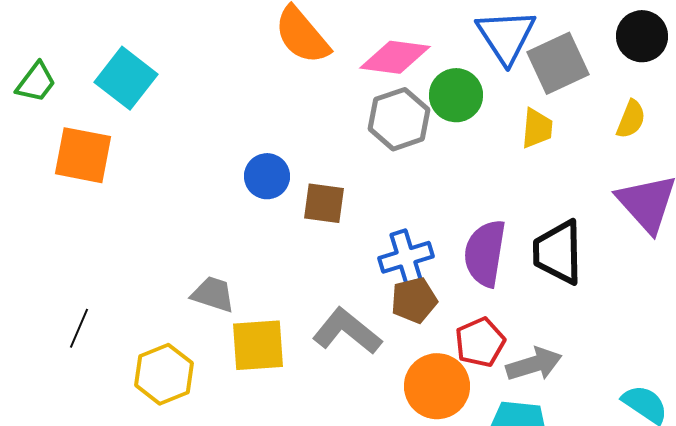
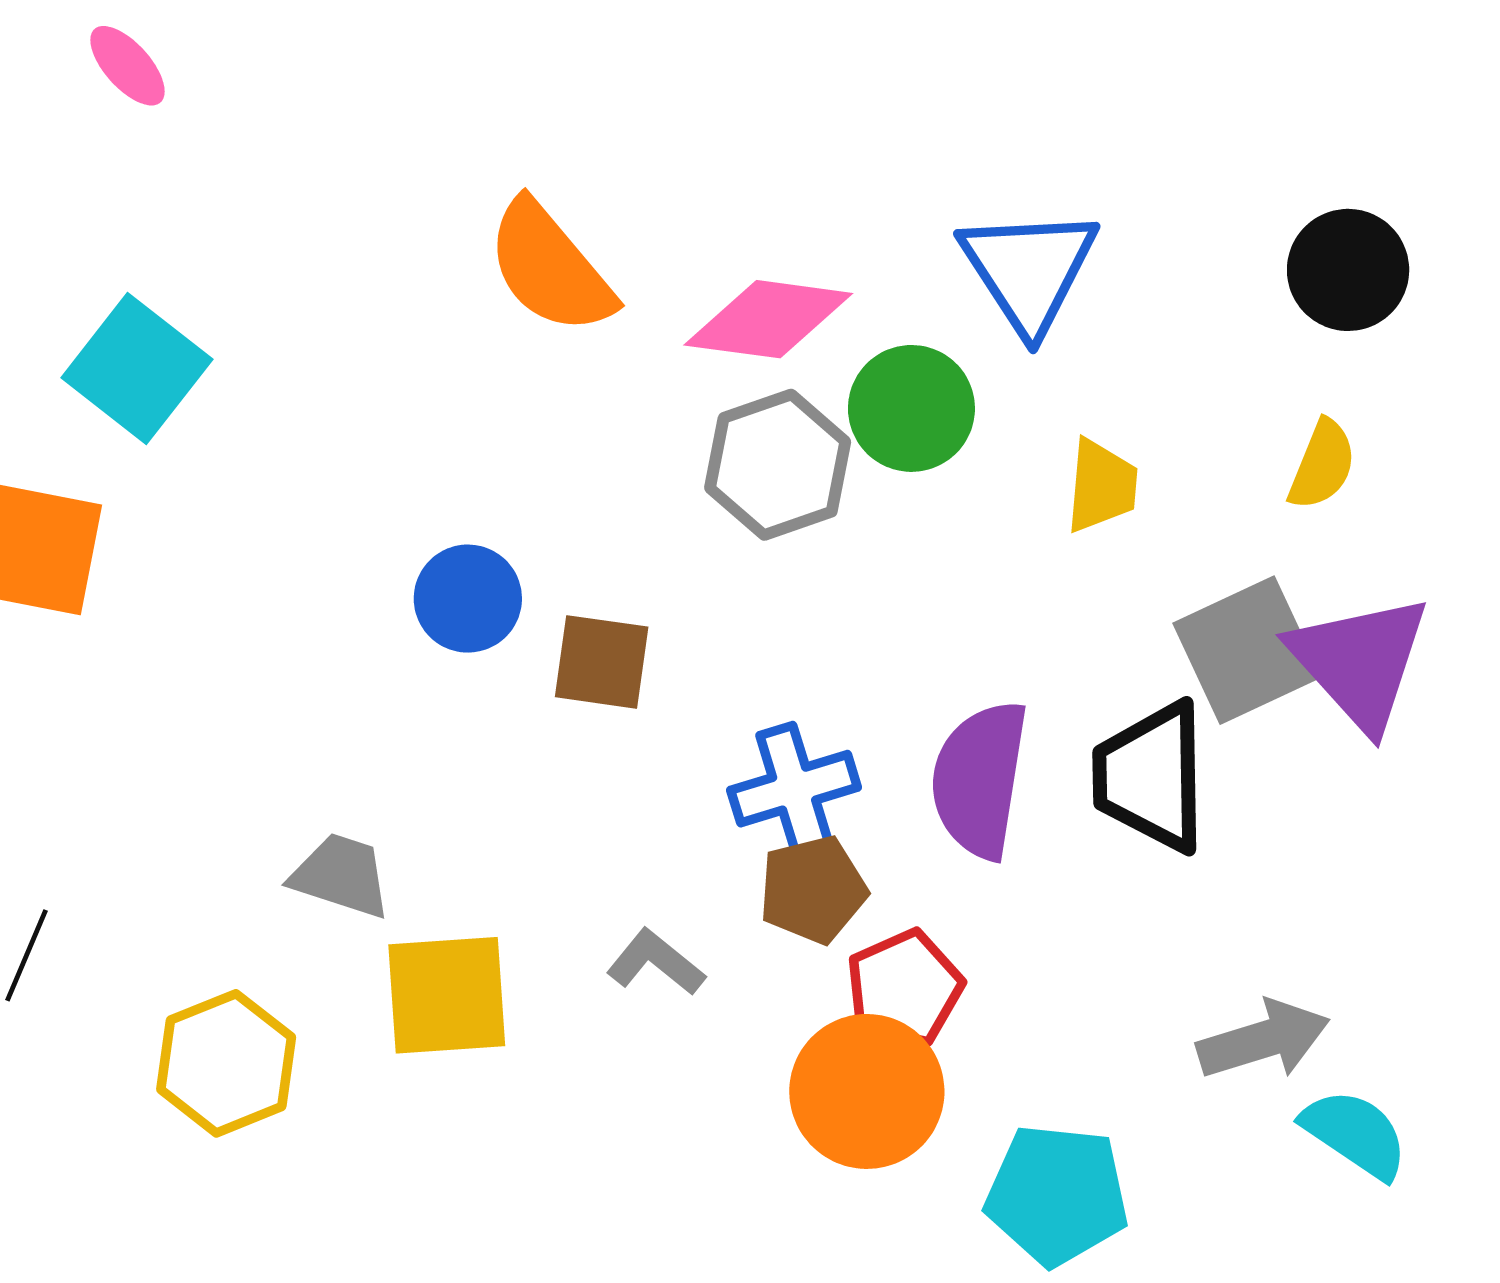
gray square: (558, 63) -> (1247, 650), moved
gray L-shape: (347, 331) -> (656, 962), size x0.6
red pentagon: (480, 342) -> (904, 988), moved
gray arrow: (534, 364) -> (1264, 1040), moved

